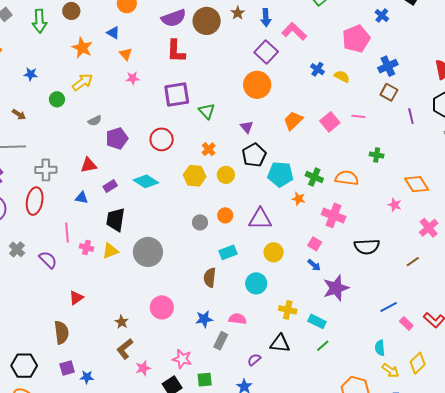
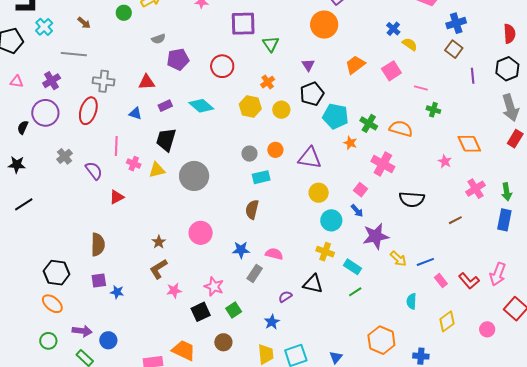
blue cross: (317, 69) -> (393, 29), moved
yellow semicircle: (342, 76) -> (410, 44), moved
pink line: (358, 116) -> (421, 88), moved
cyan rectangle: (228, 252) -> (261, 177), moved
cyan circle: (256, 283) -> (331, 220), moved
red triangle: (76, 298) -> (117, 197), moved
yellow arrow: (390, 370) -> (398, 259), moved
green square: (205, 380) -> (234, 310), turned -35

